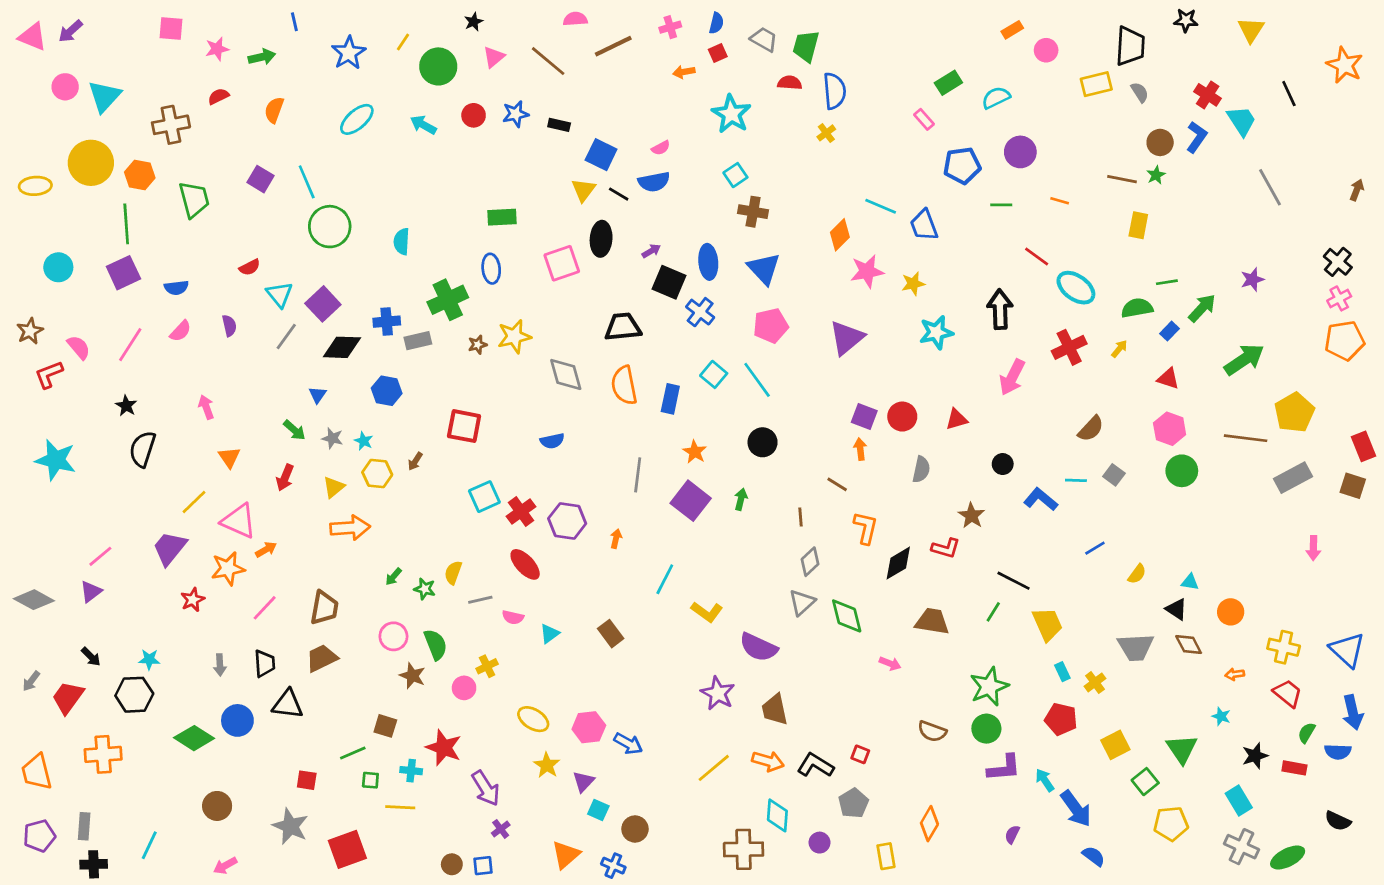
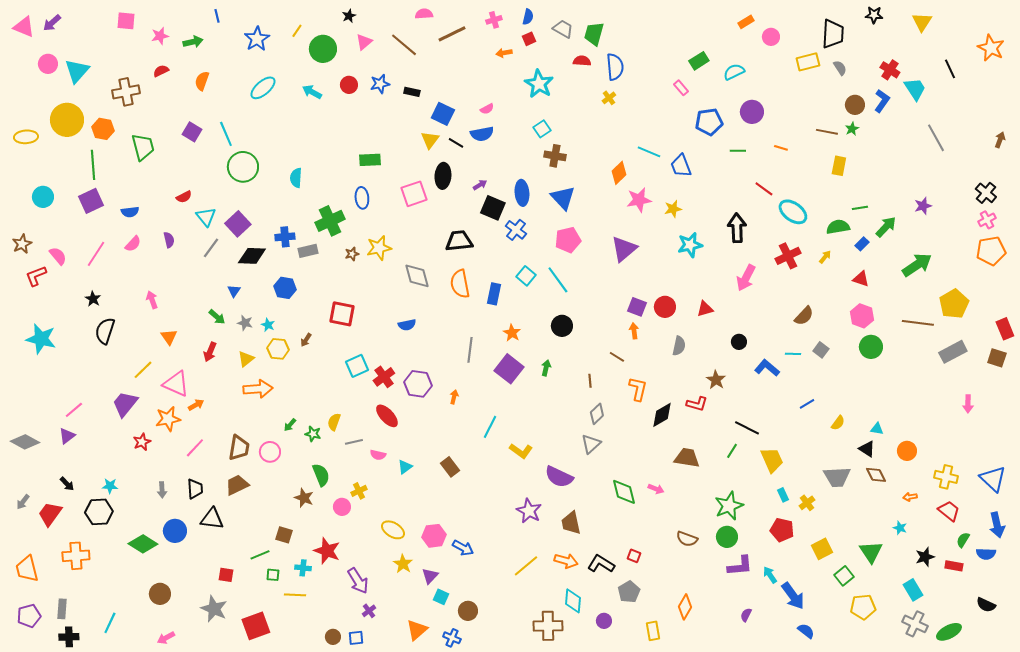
green diamond: (847, 616) -> (624, 492), moved
pink circle: (393, 636) -> (270, 452), moved

